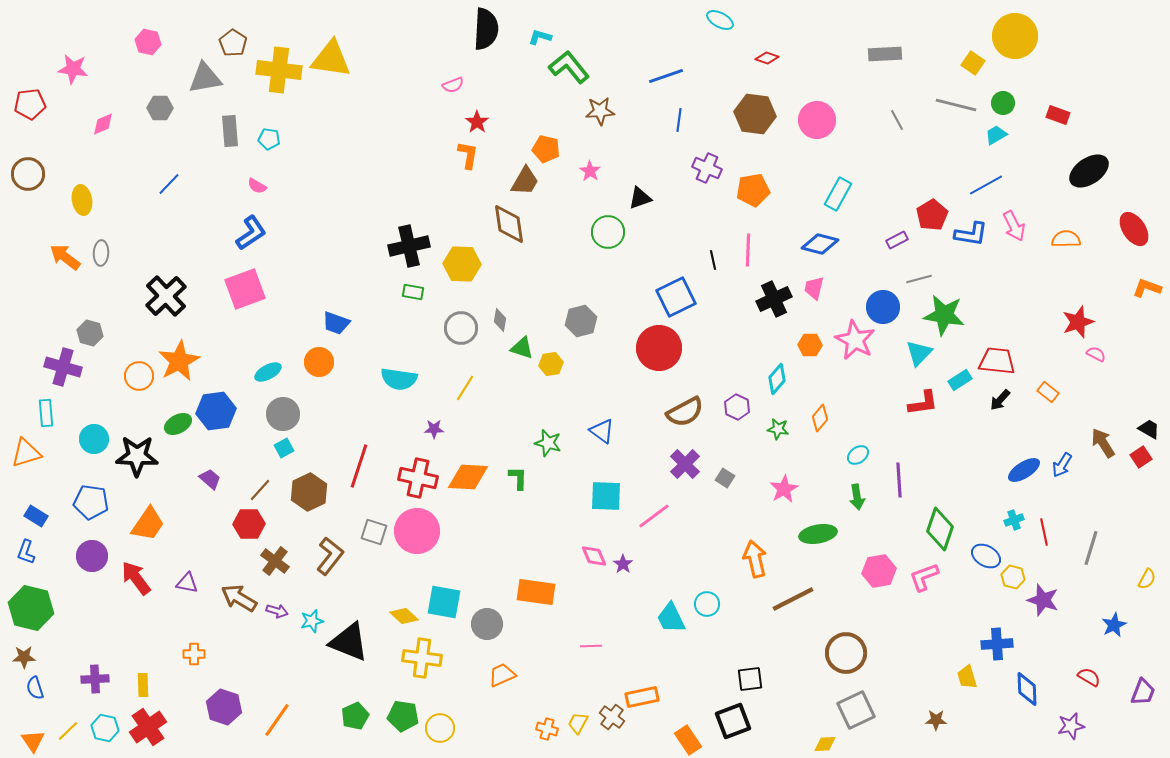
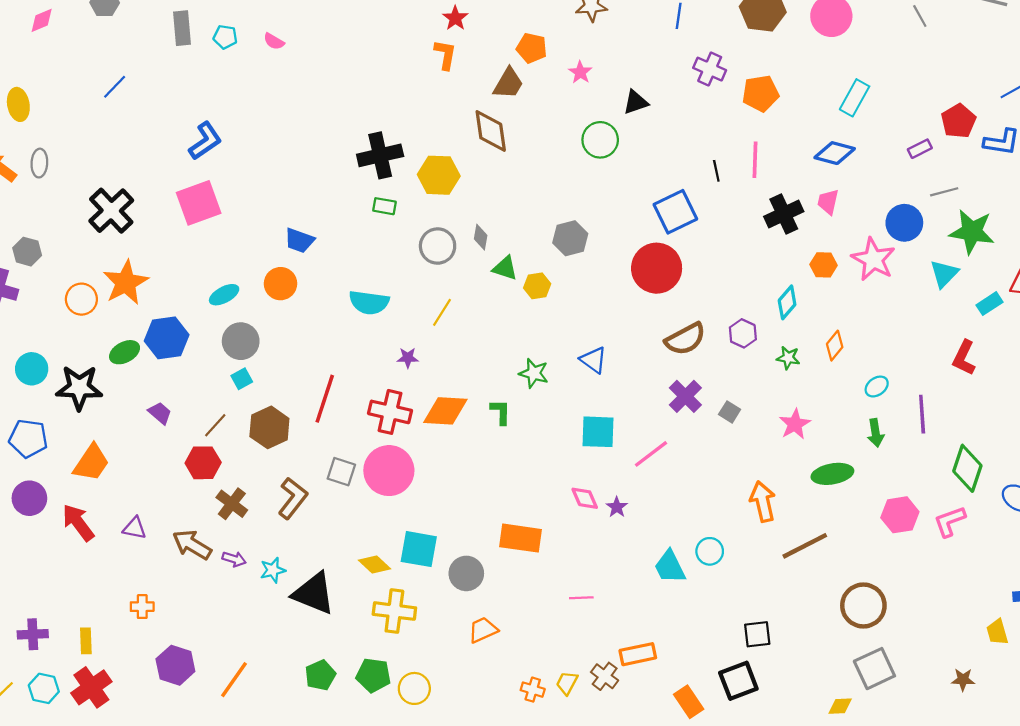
pink semicircle: (257, 186) -> (274, 41), moved
red L-shape: (923, 403) -> (964, 358), moved, turned 124

